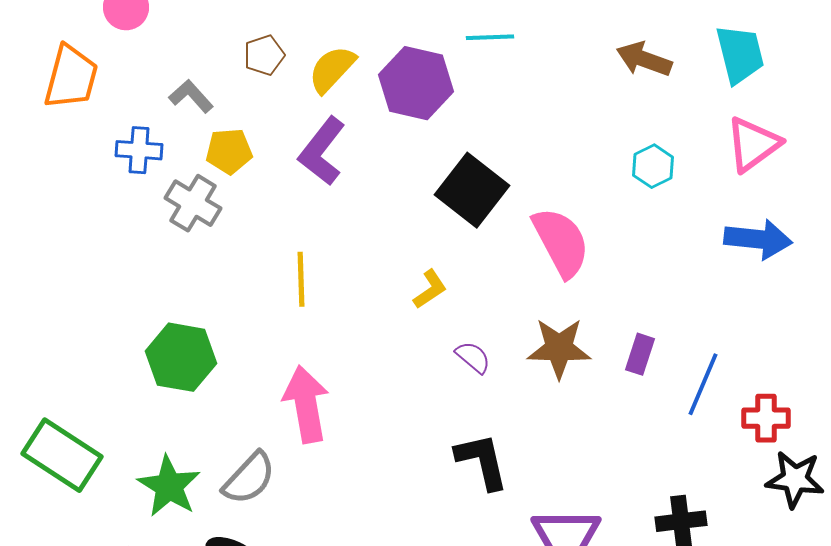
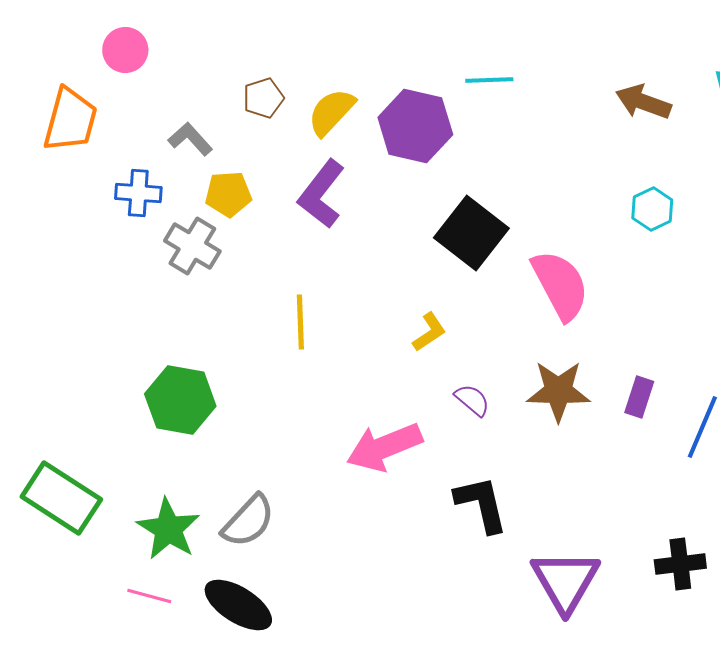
pink arrow: (306, 404) -> (384, 447), moved, turned -102

